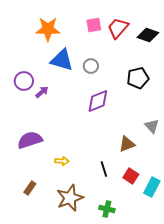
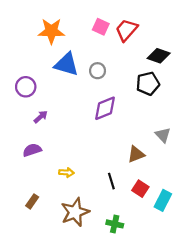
pink square: (94, 25) -> (101, 27), turned 35
black diamond: (148, 35) -> (159, 56), moved
purple arrow: (42, 92) -> (41, 117), moved
purple semicircle: (30, 140) -> (32, 150), size x0.7

